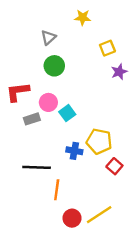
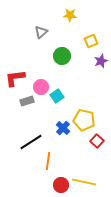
green circle: (54, 66) -> (62, 56), moved
blue cross: (74, 151) -> (63, 128), turned 32
black line: (37, 167) -> (31, 142), turned -35
yellow line: (99, 215) -> (84, 182), turned 45

